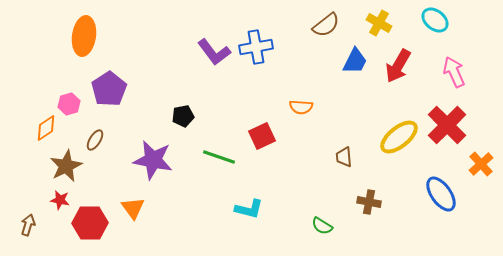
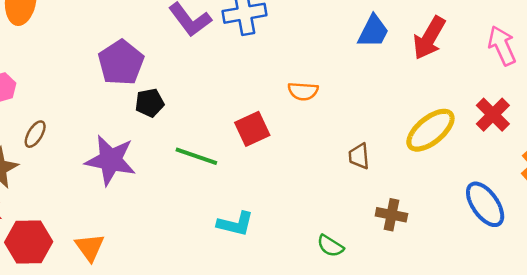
purple pentagon: (109, 89) -> (121, 63), moved
red cross: (447, 125) -> (493, 115), size x0.7
orange triangle: (133, 208) -> (90, 247), moved

